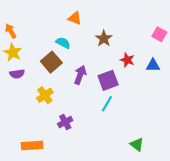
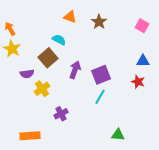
pink square: (159, 34) -> (142, 26), moved
brown star: (104, 39) -> (99, 22), moved
red star: (127, 60) -> (138, 82), moved
purple semicircle: (17, 74) -> (27, 74), moved
green triangle: (137, 144) -> (118, 135), moved, turned -32

